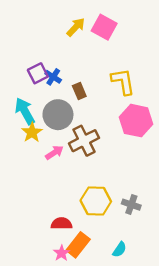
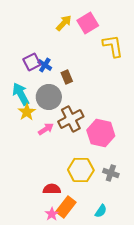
pink square: (104, 27) -> (88, 23), turned 30
yellow L-shape: (123, 82) -> (113, 46), moved
pink hexagon: (136, 121) -> (101, 133), moved

